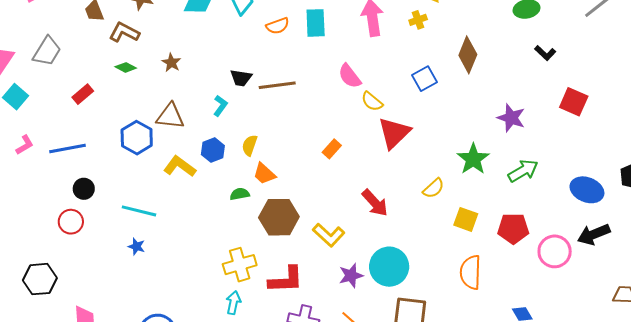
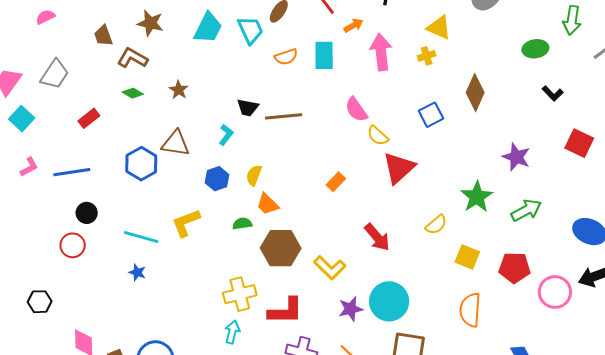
yellow L-shape: (180, 166) -> (186, 223), moved, turned -60
black hexagon: (40, 279) -> (40, 302), size x0.7

